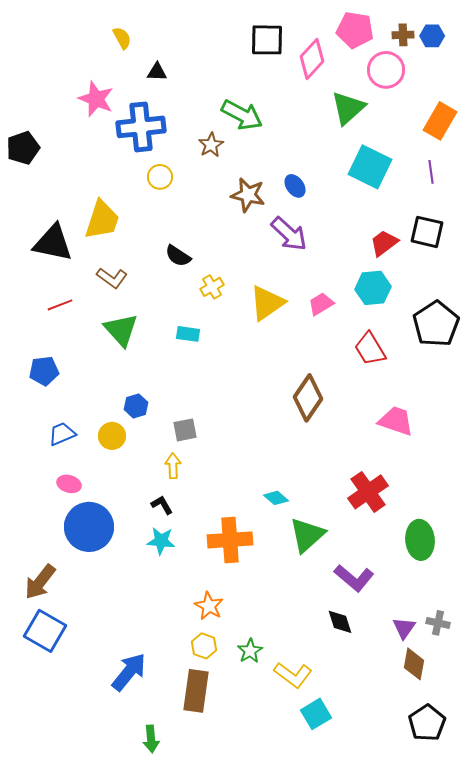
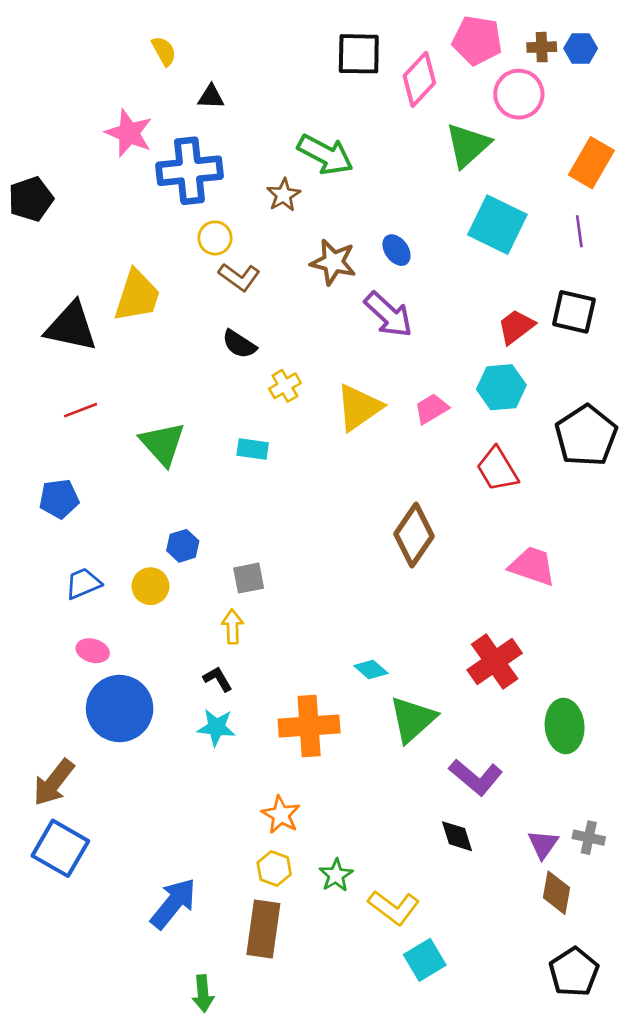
brown L-shape: (112, 278) -> (239, 277), moved

